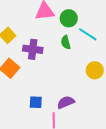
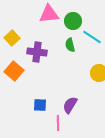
purple semicircle: (66, 102) -> (70, 105), turned -36

